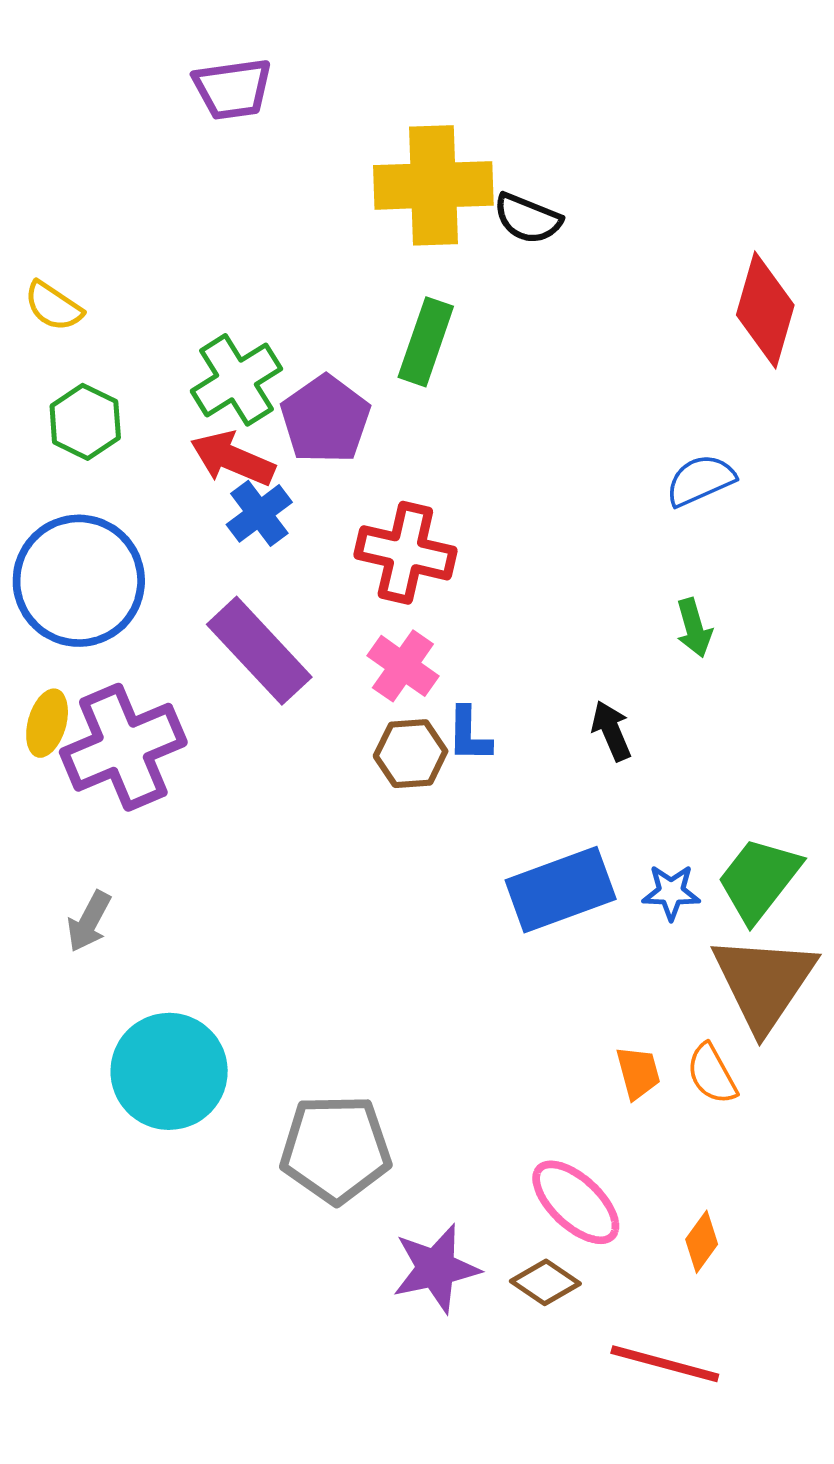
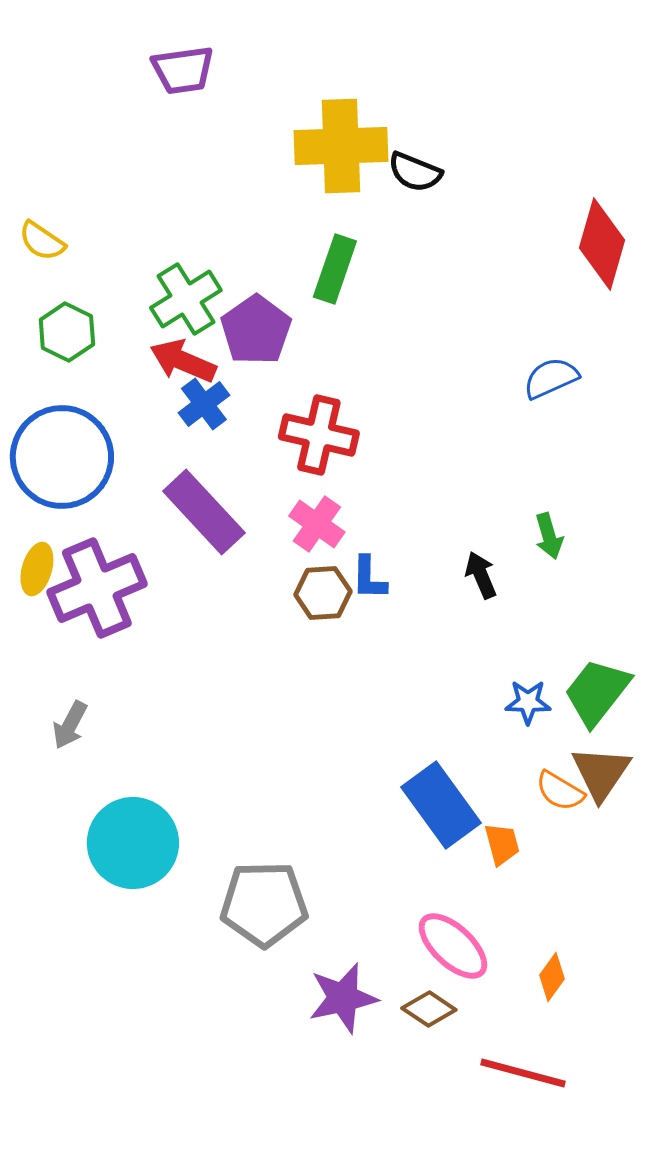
green arrow: (694, 628) -> (549, 536), moved
blue rectangle: (561, 890) -> (441, 805), moved, turned 74
brown triangle: (764, 982) -> (601, 773), size x0.7
orange semicircle: (712, 1074) -> (560, 791), moved, turned -30

